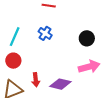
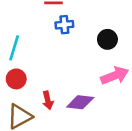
blue cross: (45, 33) -> (64, 25), moved, turned -32

